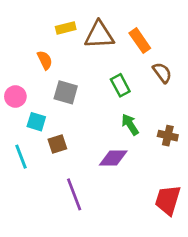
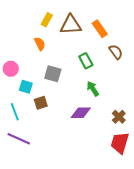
yellow rectangle: (66, 28) -> (47, 20), turned -48
orange semicircle: (45, 60) -> (40, 44), moved
gray square: (66, 92) -> (53, 74), moved
brown cross: (168, 136) -> (119, 117), moved, turned 32
purple line: (74, 194) -> (19, 139), moved, turned -45

